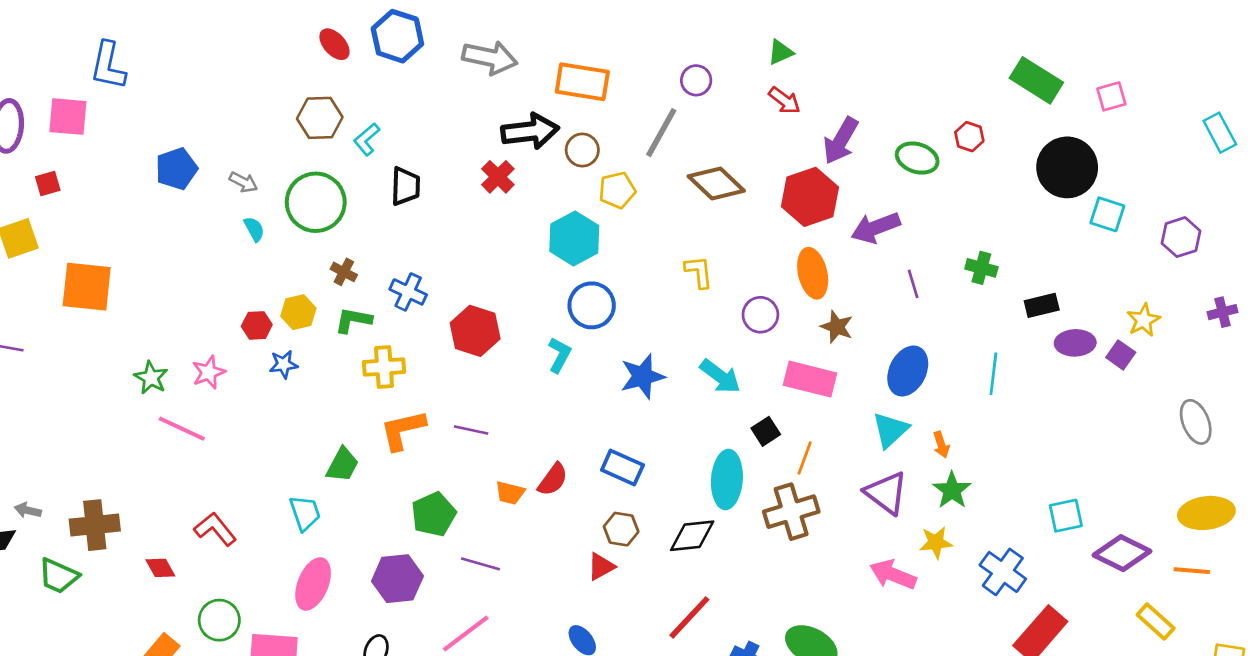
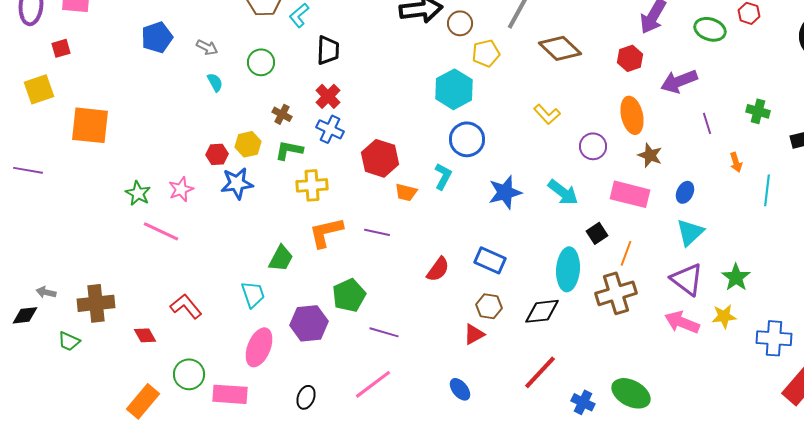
red cross: (498, 177) -> (328, 96), moved
red hexagon: (810, 197) -> (630, 58), size x0.6
green circle: (316, 202) -> (261, 62), size x0.6
yellow L-shape: (699, 272) -> (547, 114), turned 144
blue star: (284, 364) -> (237, 183), size x1.5
blue ellipse: (908, 371) -> (685, 192), moved, size x0.6
orange arrow: (941, 445) -> (736, 162), moved
orange trapezoid: (510, 493) -> (406, 192), moved
blue cross: (1003, 572) -> (774, 338), turned -32
pink arrow: (893, 575) -> (682, 322), moved
green trapezoid: (59, 576) -> (69, 341), size x0.7
purple hexagon: (397, 579) -> (309, 323), moved

